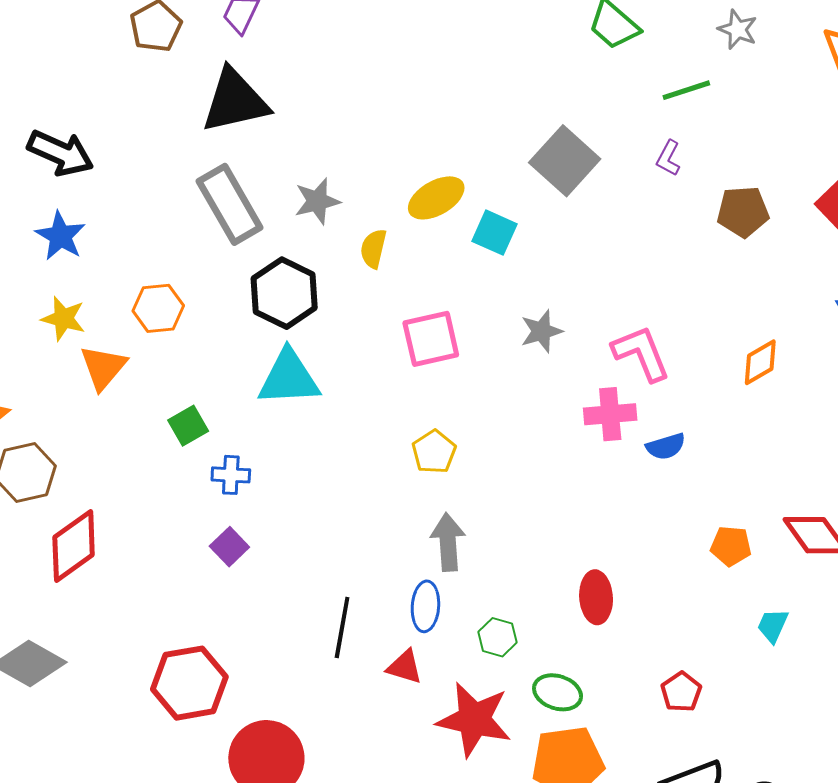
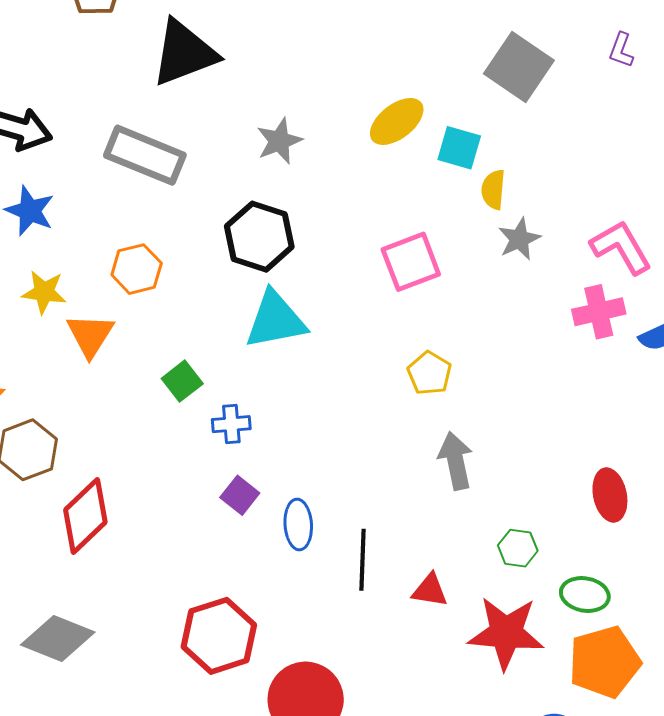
gray rectangle: (230, 204) -> (145, 155), moved, turned -30
yellow semicircle: (373, 249) -> (493, 190), moved
blue ellipse: (425, 606) -> (298, 524), moved

